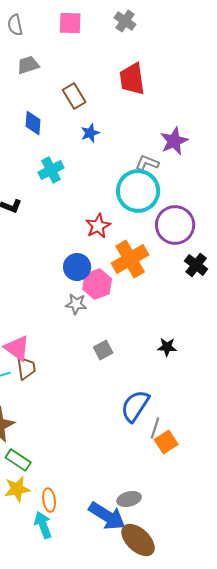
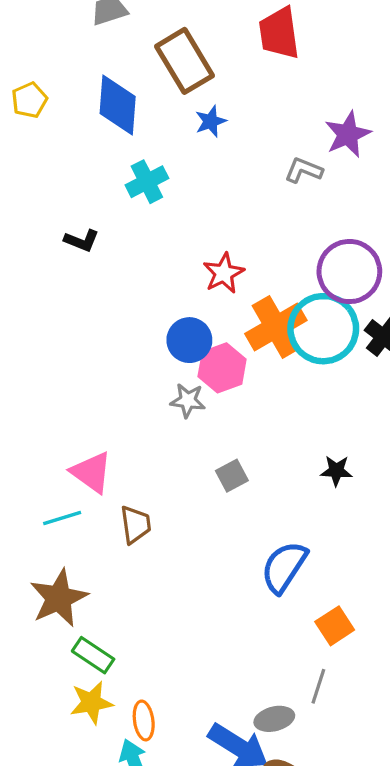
brown rectangle: (74, 96) -> (184, 61), size x1.5
blue diamond: (33, 123) -> (118, 105), size x1.5
cyan circle: (138, 191) -> (323, 329), moved
brown trapezoid: (26, 368) -> (136, 525), moved
gray line: (155, 428) -> (318, 686), moved

